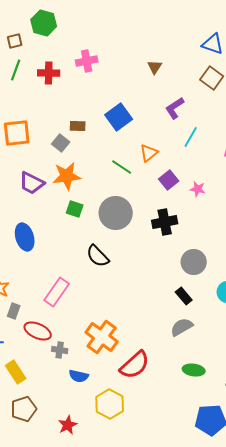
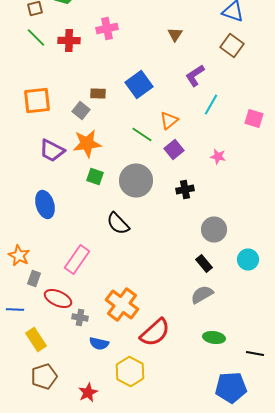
green line: (16, 70) -> (36, 38), turned -65
purple square: (169, 180) -> (174, 150), moved
black cross: (165, 222) -> (185, 190), size x0.7

